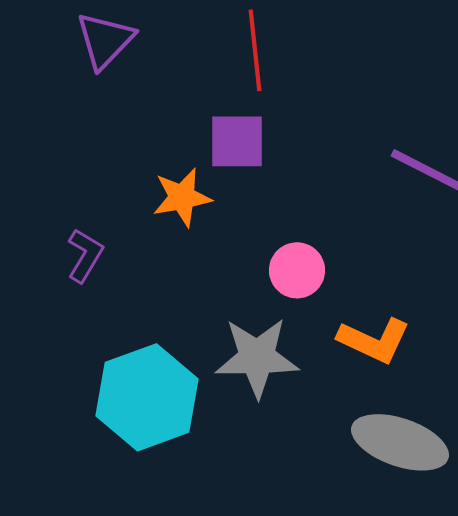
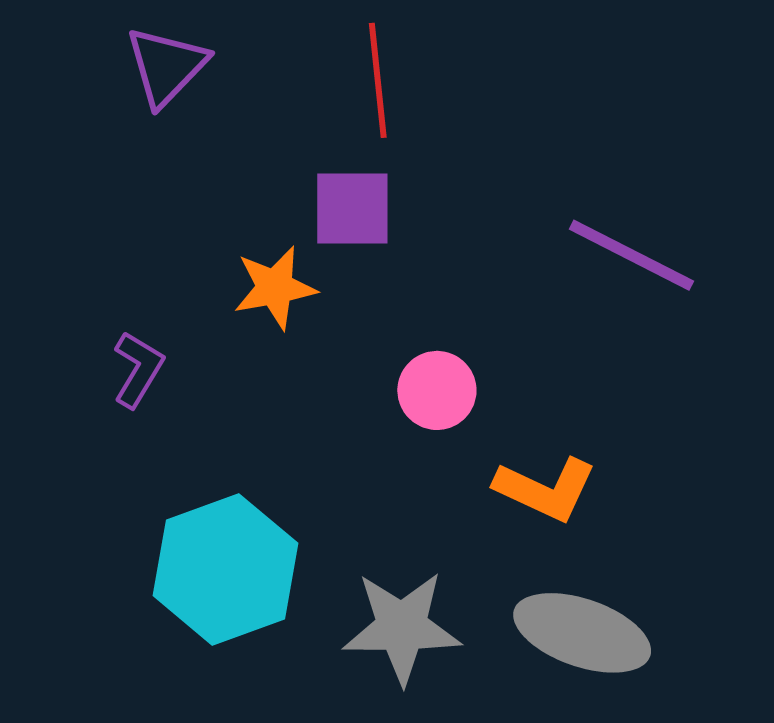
gray star: (257, 357) -> (402, 627), moved

